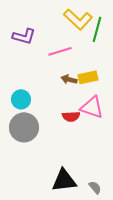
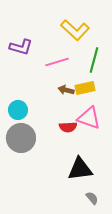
green line: (97, 29) -> (94, 60), moved
black triangle: (64, 180) -> (80, 169), moved

